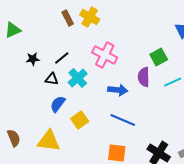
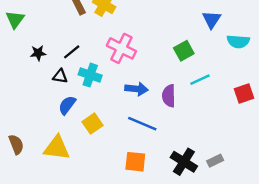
green triangle: (13, 30) -> (15, 19), turned -30
purple semicircle: (144, 77) -> (169, 96), moved
cyan cross: (78, 78) -> (90, 75), turned -30

